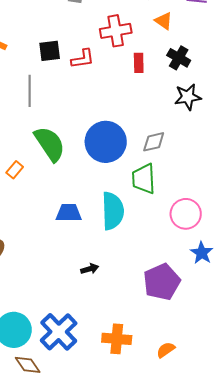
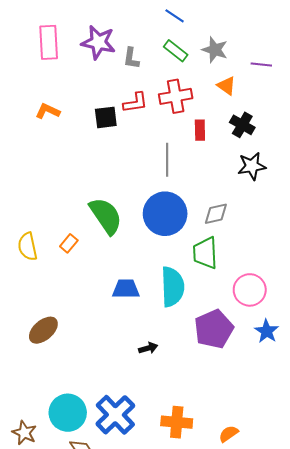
red L-shape: (83, 59) -> (135, 103), moved
gray line: (30, 91) -> (167, 160), moved
purple pentagon: (162, 282) -> (214, 329), moved

